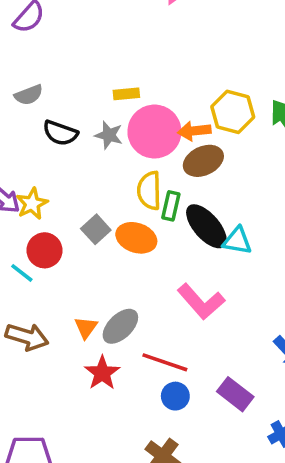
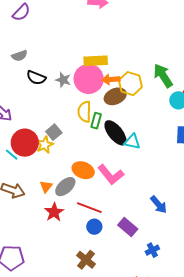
yellow rectangle: (126, 94) -> (96, 61), moved, size x1.6
yellow hexagon: (233, 112) -> (130, 84), moved
yellow star: (32, 204) -> (45, 145), moved
orange ellipse: (136, 238) -> (83, 170), moved
red circle: (44, 250) -> (25, 143), size x1.4

